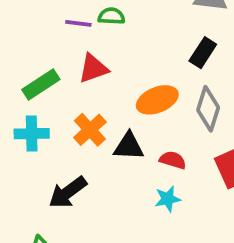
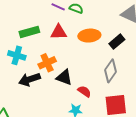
orange ellipse: (157, 100) -> (89, 36), moved
black arrow: (68, 192) -> (30, 79), moved

